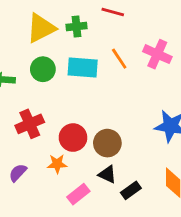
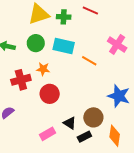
orange line: (119, 59) -> (89, 61), moved, turned -35
brown circle: (107, 143) -> (93, 117), moved
orange star: (57, 164) -> (43, 69), moved

